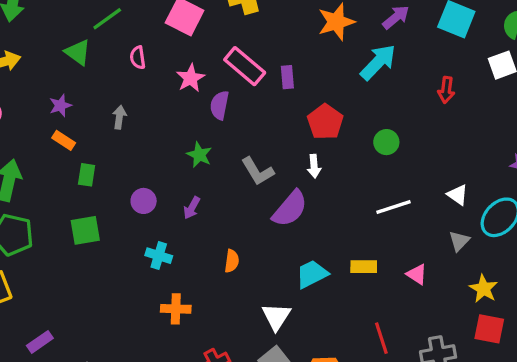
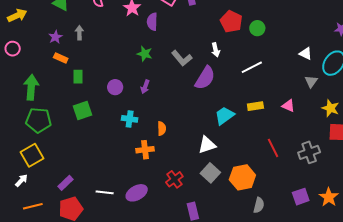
gray arrow: (119, 117) -> (79, 33), moved
red pentagon: (325, 122) -> (231, 22), moved
white line: (394, 207) -> (252, 67), moved
orange semicircle: (232, 261) -> (162, 128), moved
white triangle: (276, 317) -> (207, 145), turned 48

